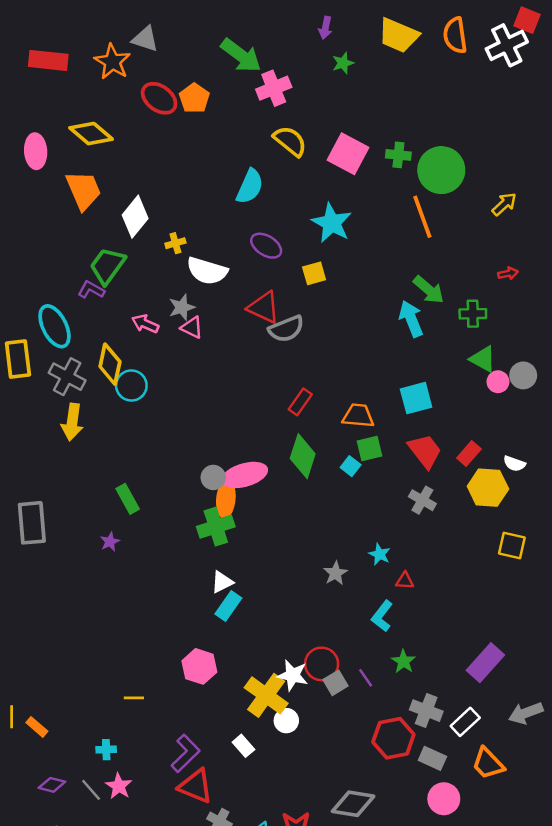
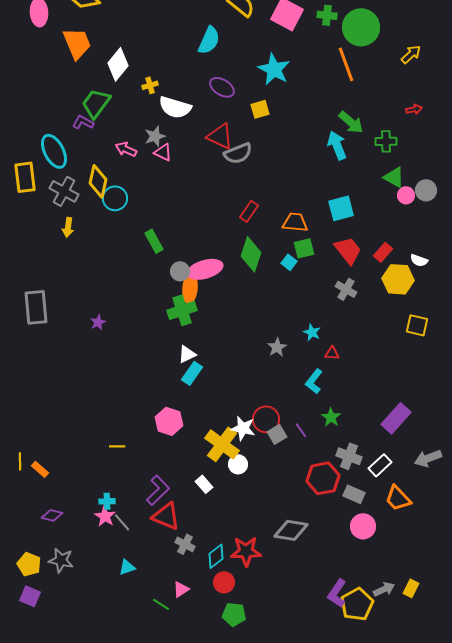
yellow arrow: (72, 422) -> (68, 227), size x0.7
green rectangle: (128, 499) -> (154, 241), moved
cyan cross: (106, 750) -> (107, 501), moved
gray line: (91, 790) -> (122, 522), moved

